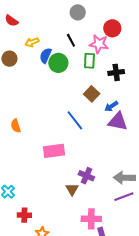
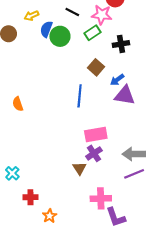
black line: (71, 40) -> (72, 12), turned -32
green rectangle: (89, 61) -> (92, 33), turned 56
blue line: (75, 120) -> (80, 96), turned 45
pink rectangle: (54, 151) -> (96, 135), moved
purple cross: (86, 176) -> (94, 153), turned 35

